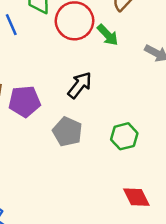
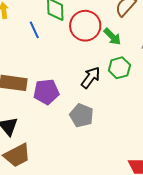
green hexagon: (124, 136) -> (119, 68), moved

